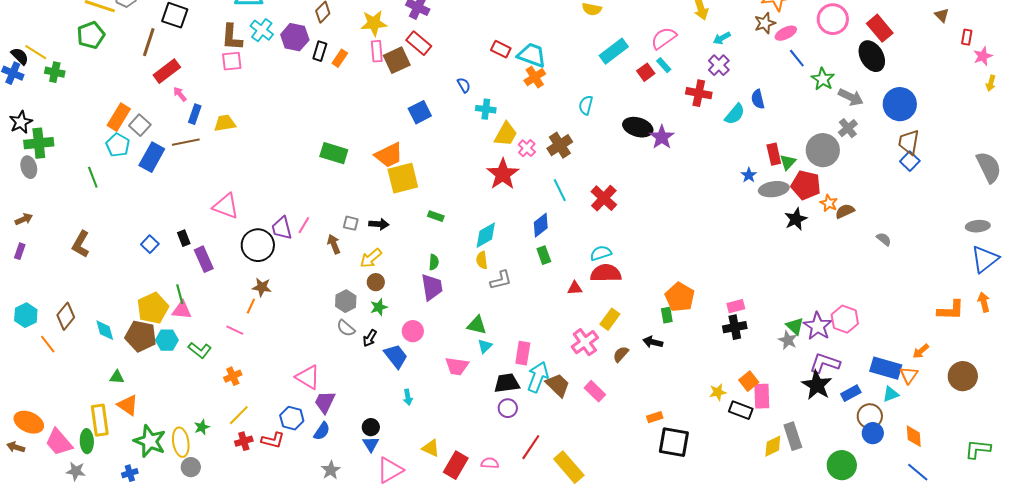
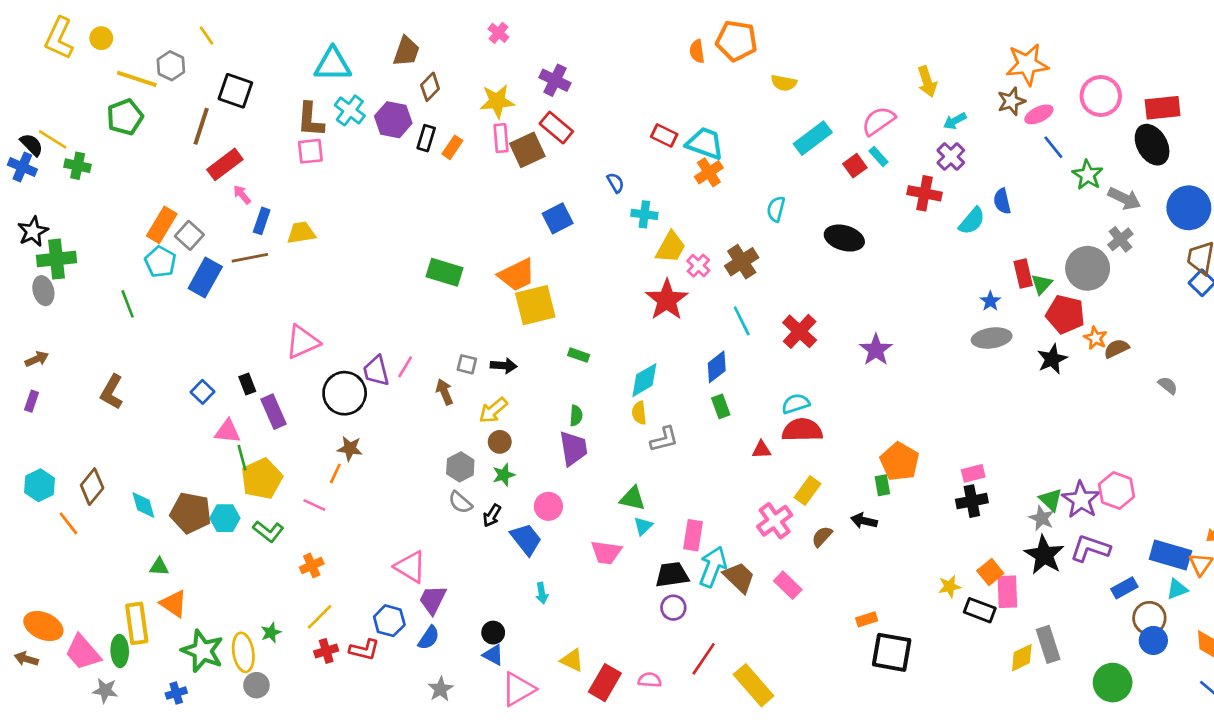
red rectangle: (880, 28) -> (1163, 108), turned -56
purple star: (662, 137) -> (876, 350), moved
gray ellipse: (774, 189) -> (992, 338), moved
pink triangle: (226, 206) -> (302, 342), turned -44
yellow pentagon: (153, 308) -> (262, 479), moved
pink triangle: (182, 310) -> (228, 431), moved
black star: (817, 385) -> (1044, 555), moved
blue triangle: (371, 444) -> (493, 655), turned -30

